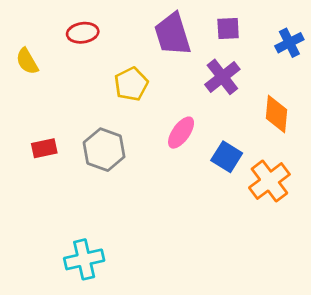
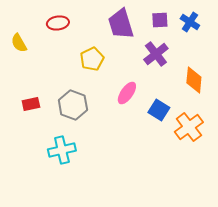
blue cross: (289, 43) -> (190, 22), moved, turned -30
cyan cross: (84, 259) -> (62, 150), moved

